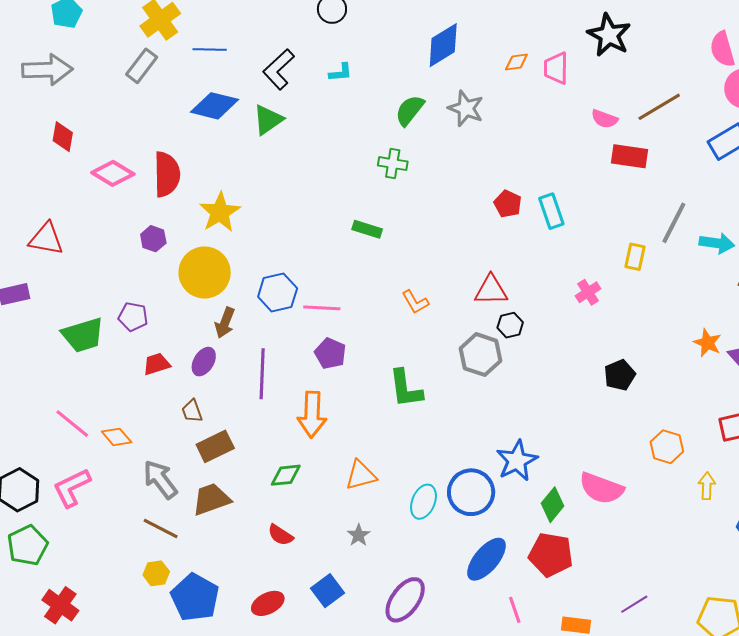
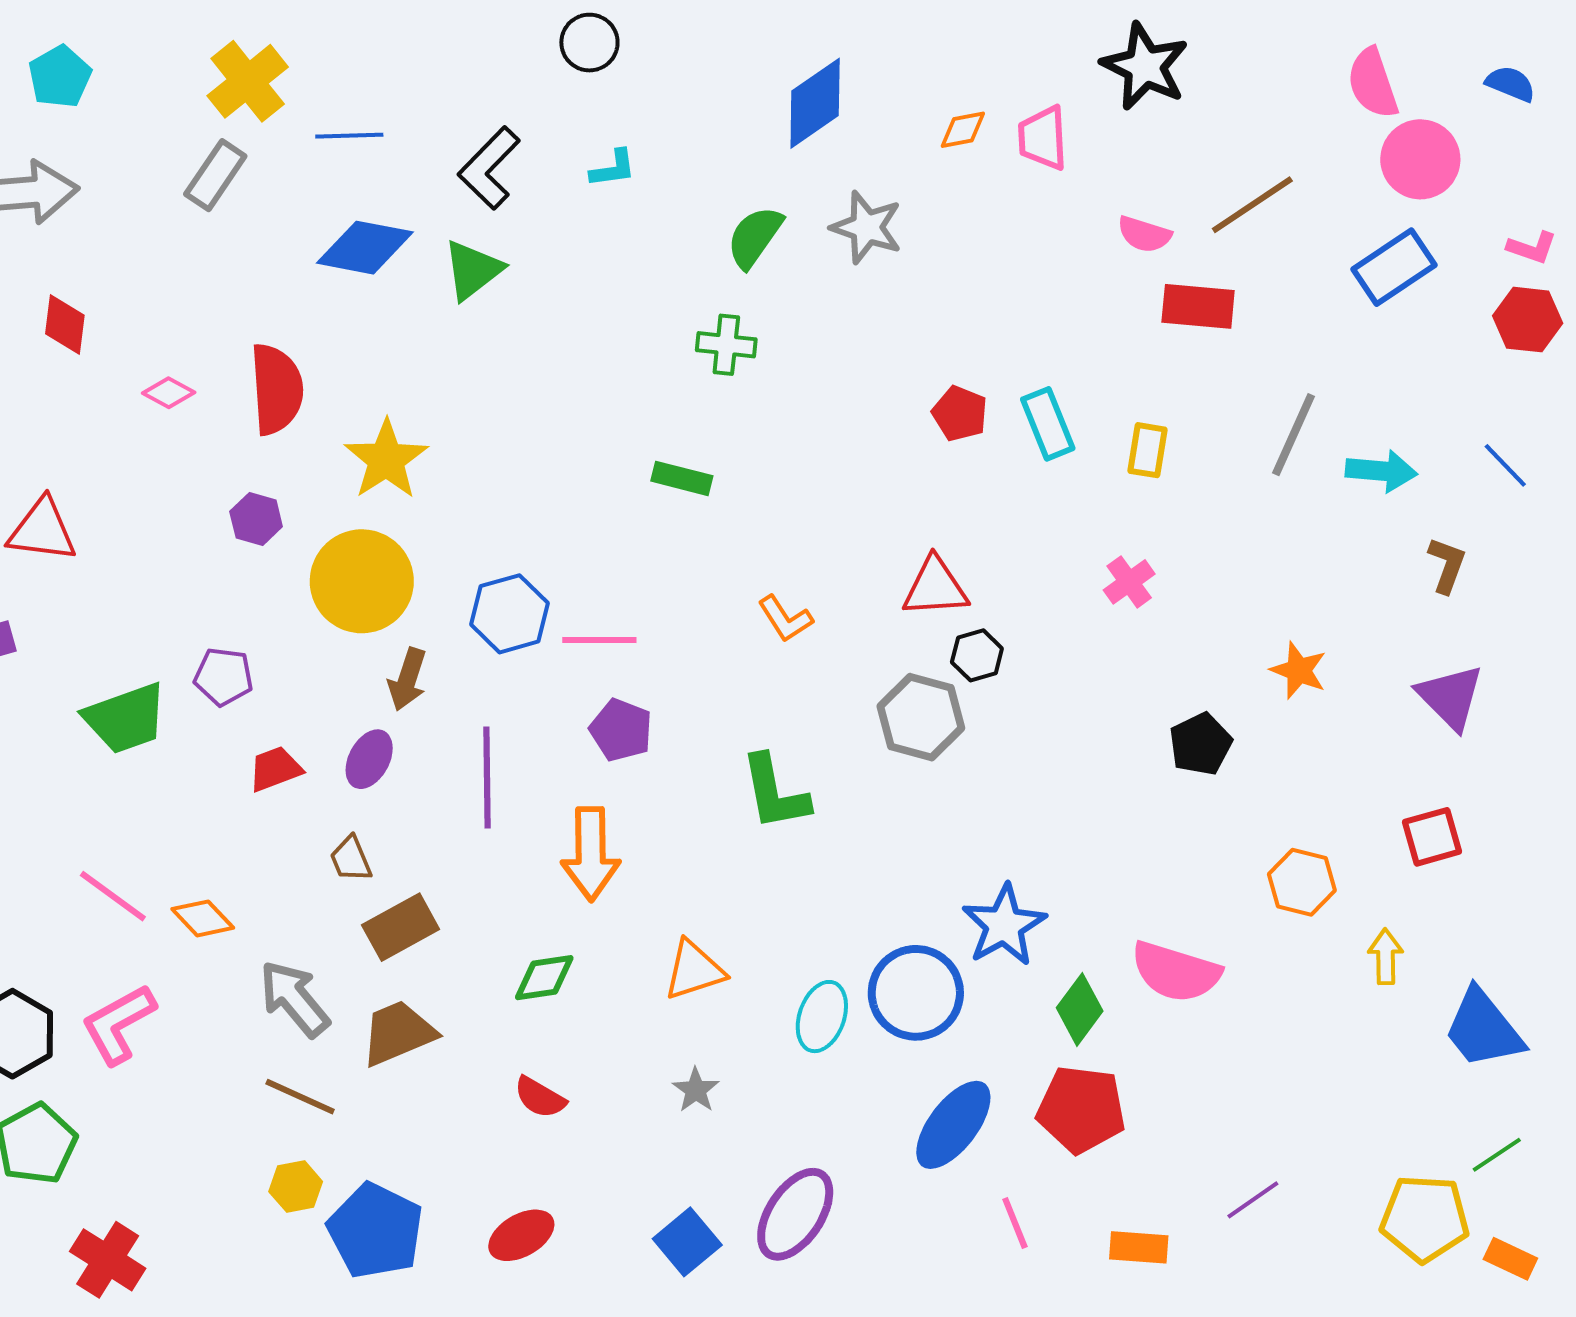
pink diamond: (113, 173) -> (169, 393), size x0.6
yellow rectangle: (635, 257) -> (1148, 450), moved
orange star: (707, 343) -> (1299, 670), moved
blue square: (328, 591) -> (687, 1242), moved

